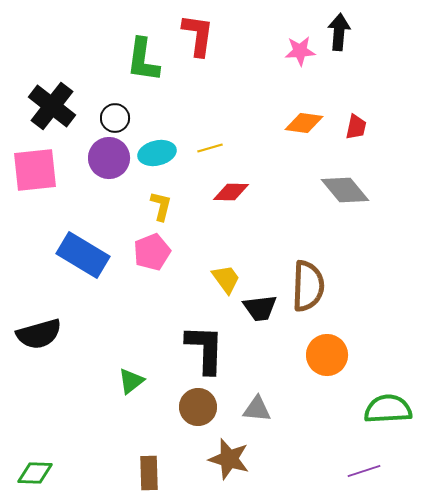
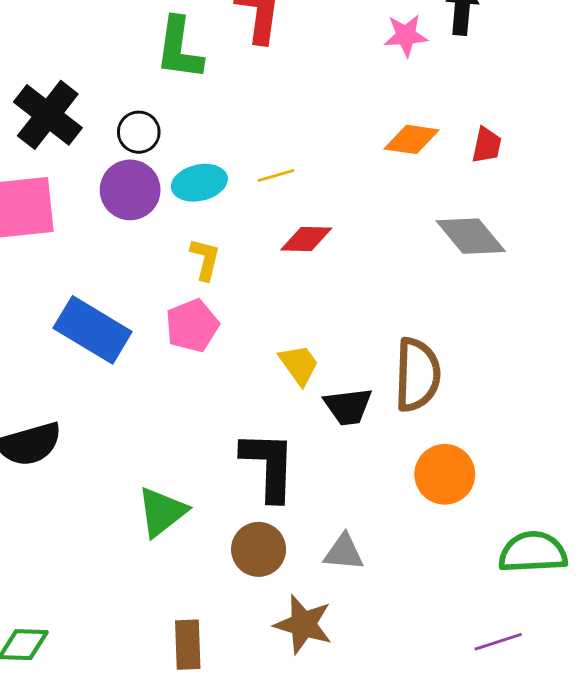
green triangle: (131, 381) -> (162, 512), size x1.4

